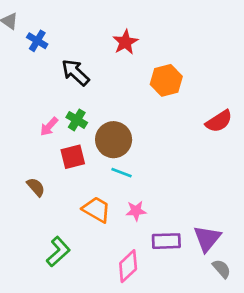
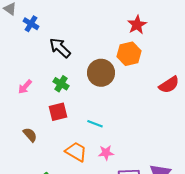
red star: (125, 42) -> (137, 25), moved
pink arrow: (49, 126) -> (25, 87), moved
brown circle: (114, 140) -> (101, 73), moved

